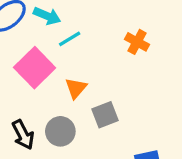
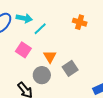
pink square: (35, 68) -> (23, 50), size x0.7
gray circle: (60, 131) -> (42, 75), moved

